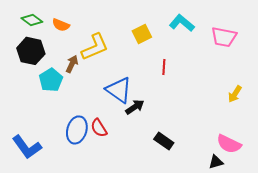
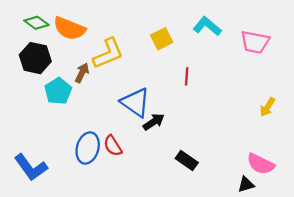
orange semicircle: (61, 25) -> (69, 28), size x1.6

